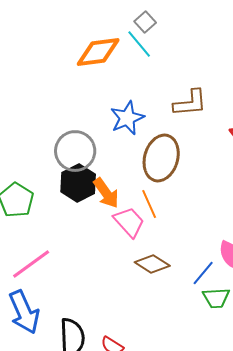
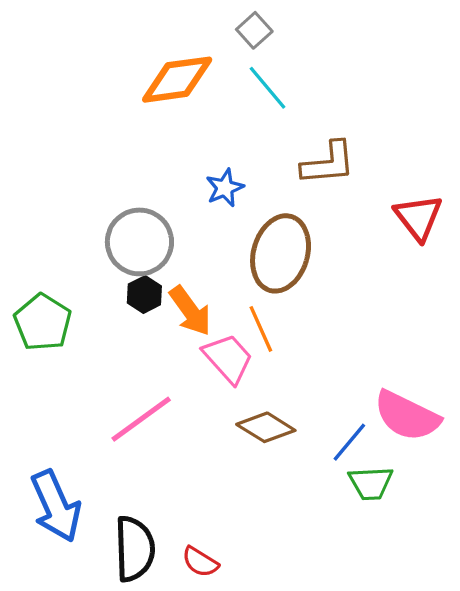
cyan line: (139, 44) -> (267, 88), moved
blue star: (127, 118) -> (225, 188), size x0.7
black hexagon: (78, 183) -> (144, 294), size x0.6
pink line: (31, 264) -> (141, 419), moved

